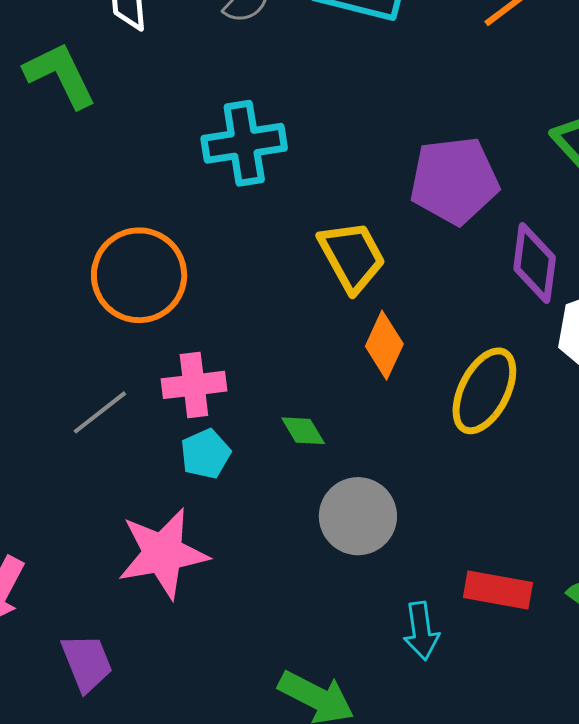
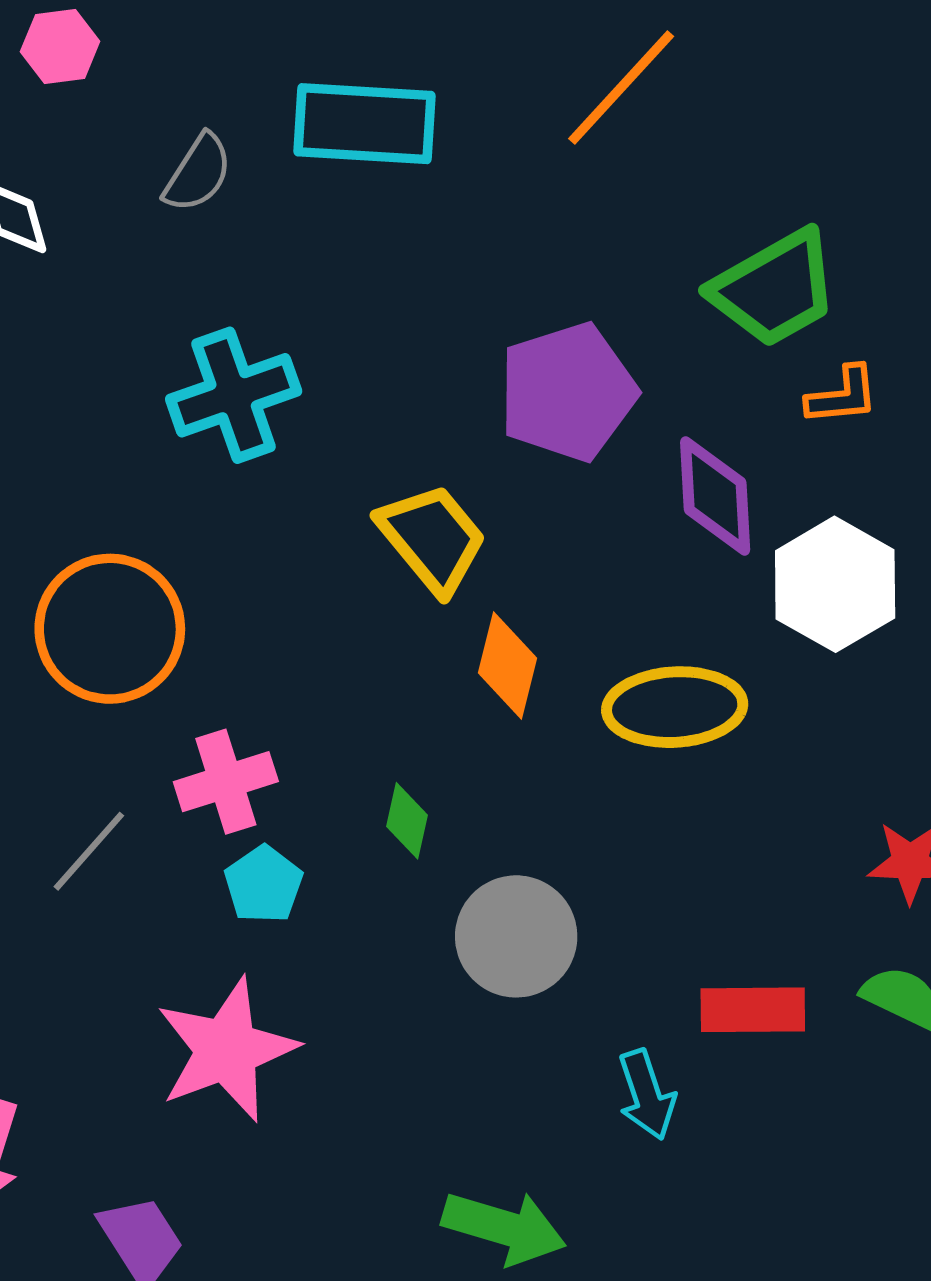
yellow ellipse: (484, 391) -> (675, 707), turned 70
green diamond: (303, 431) -> (407, 821), turned 54

